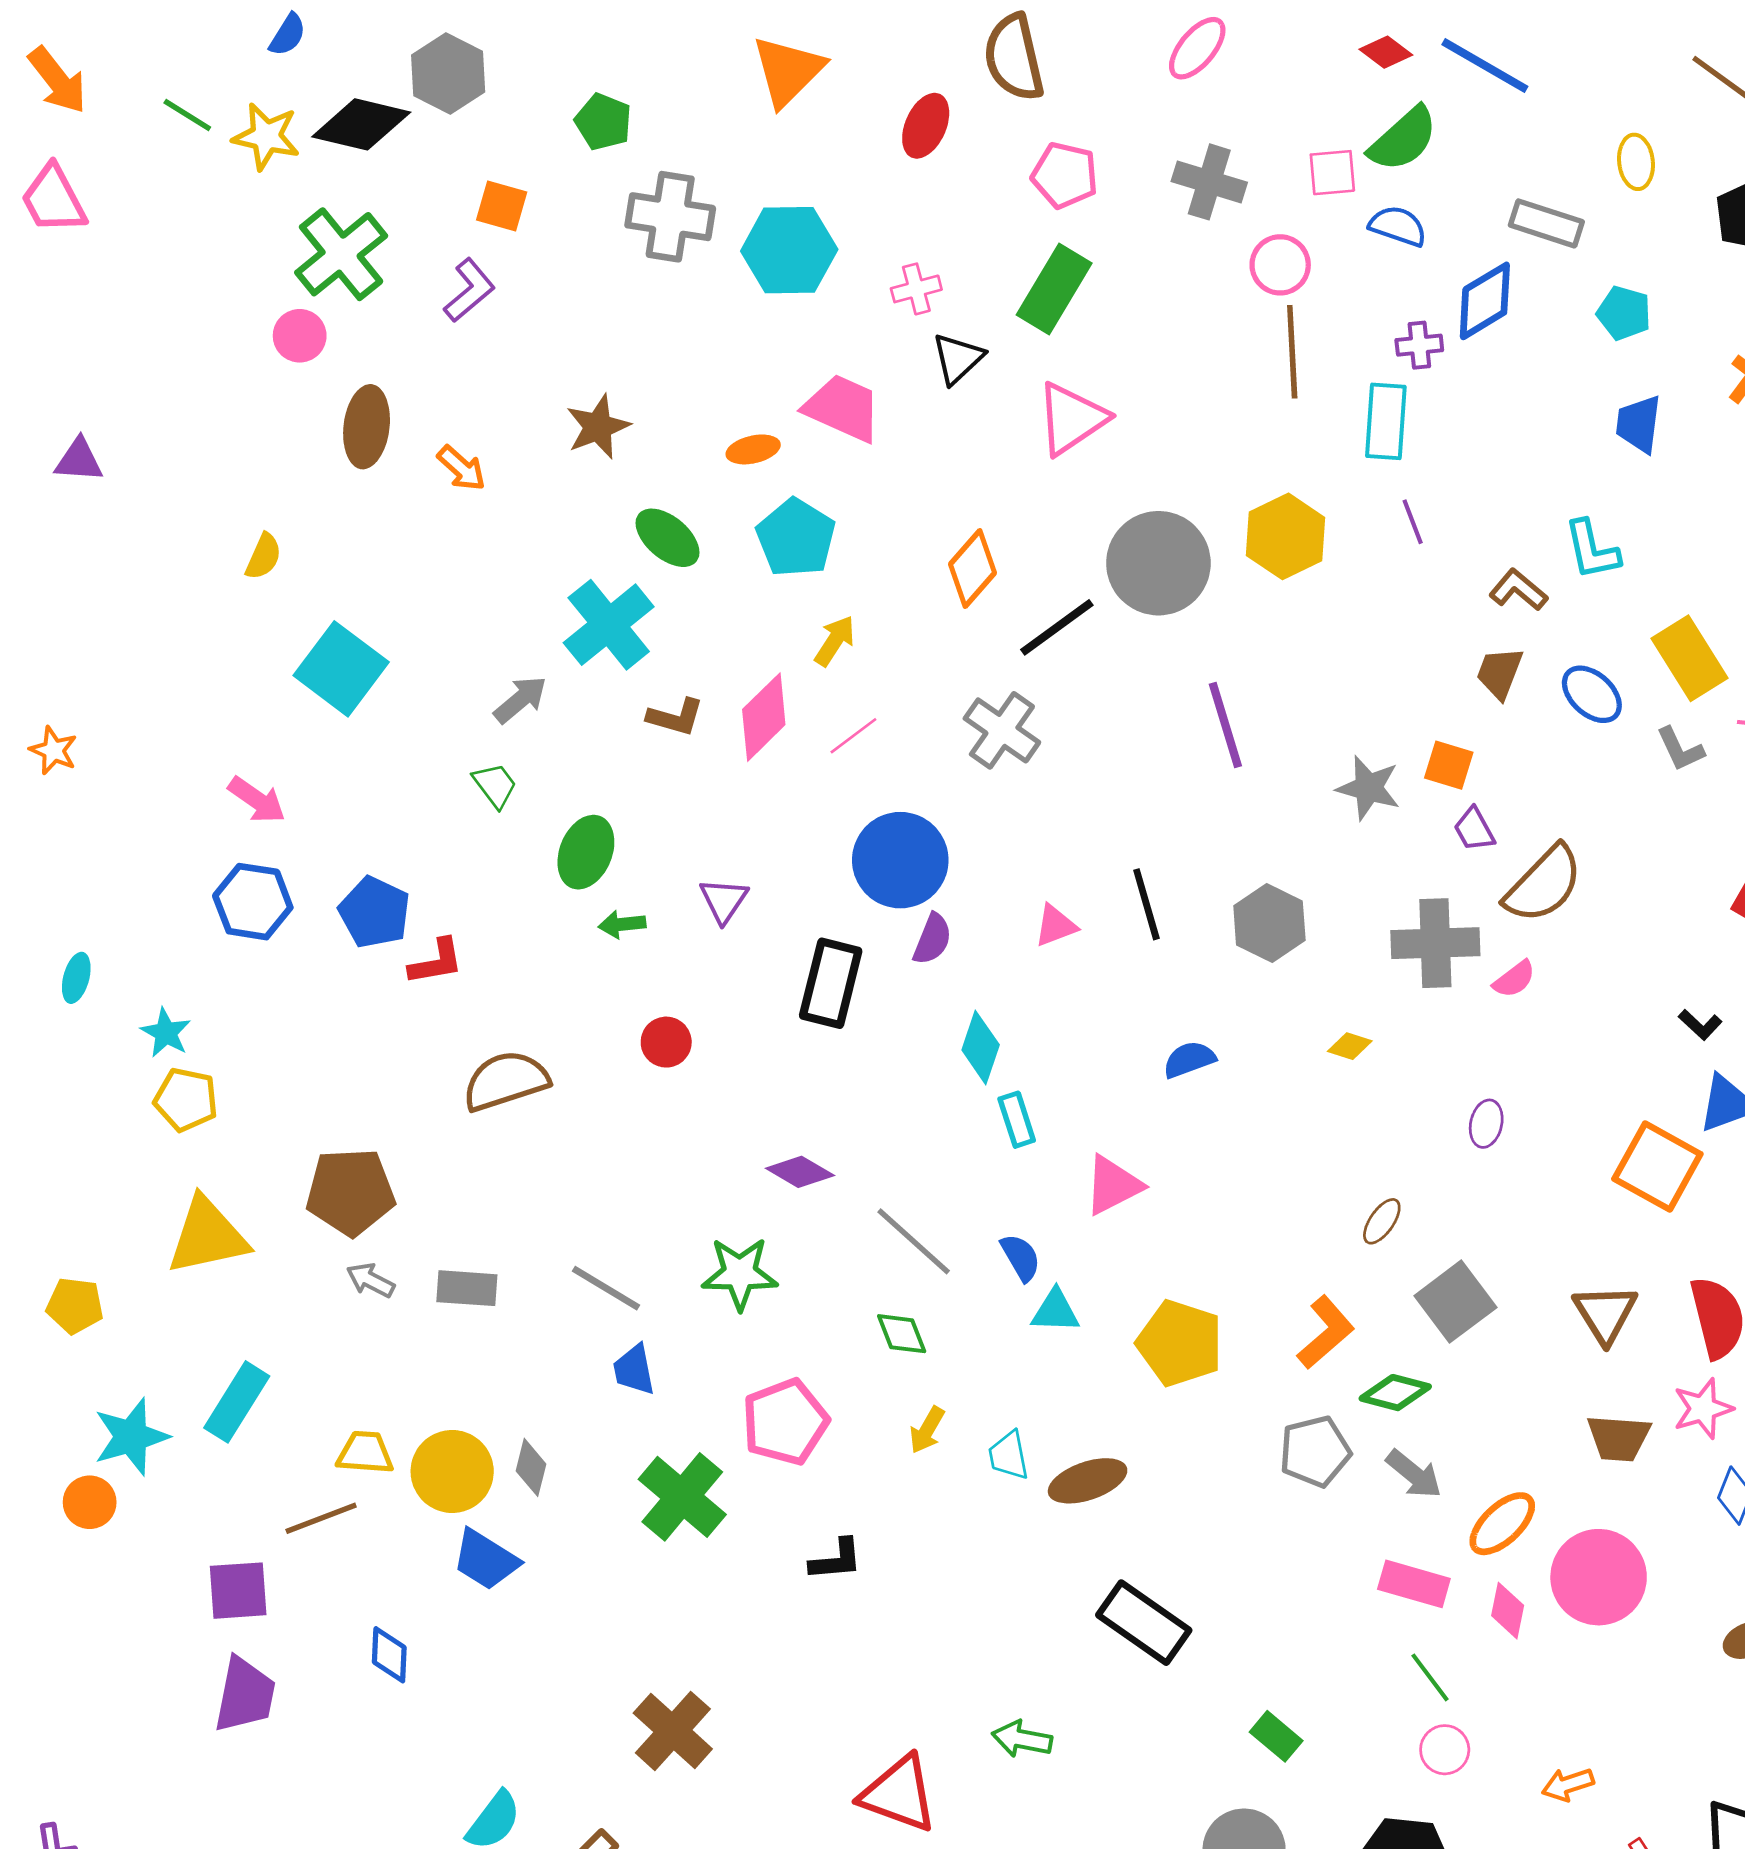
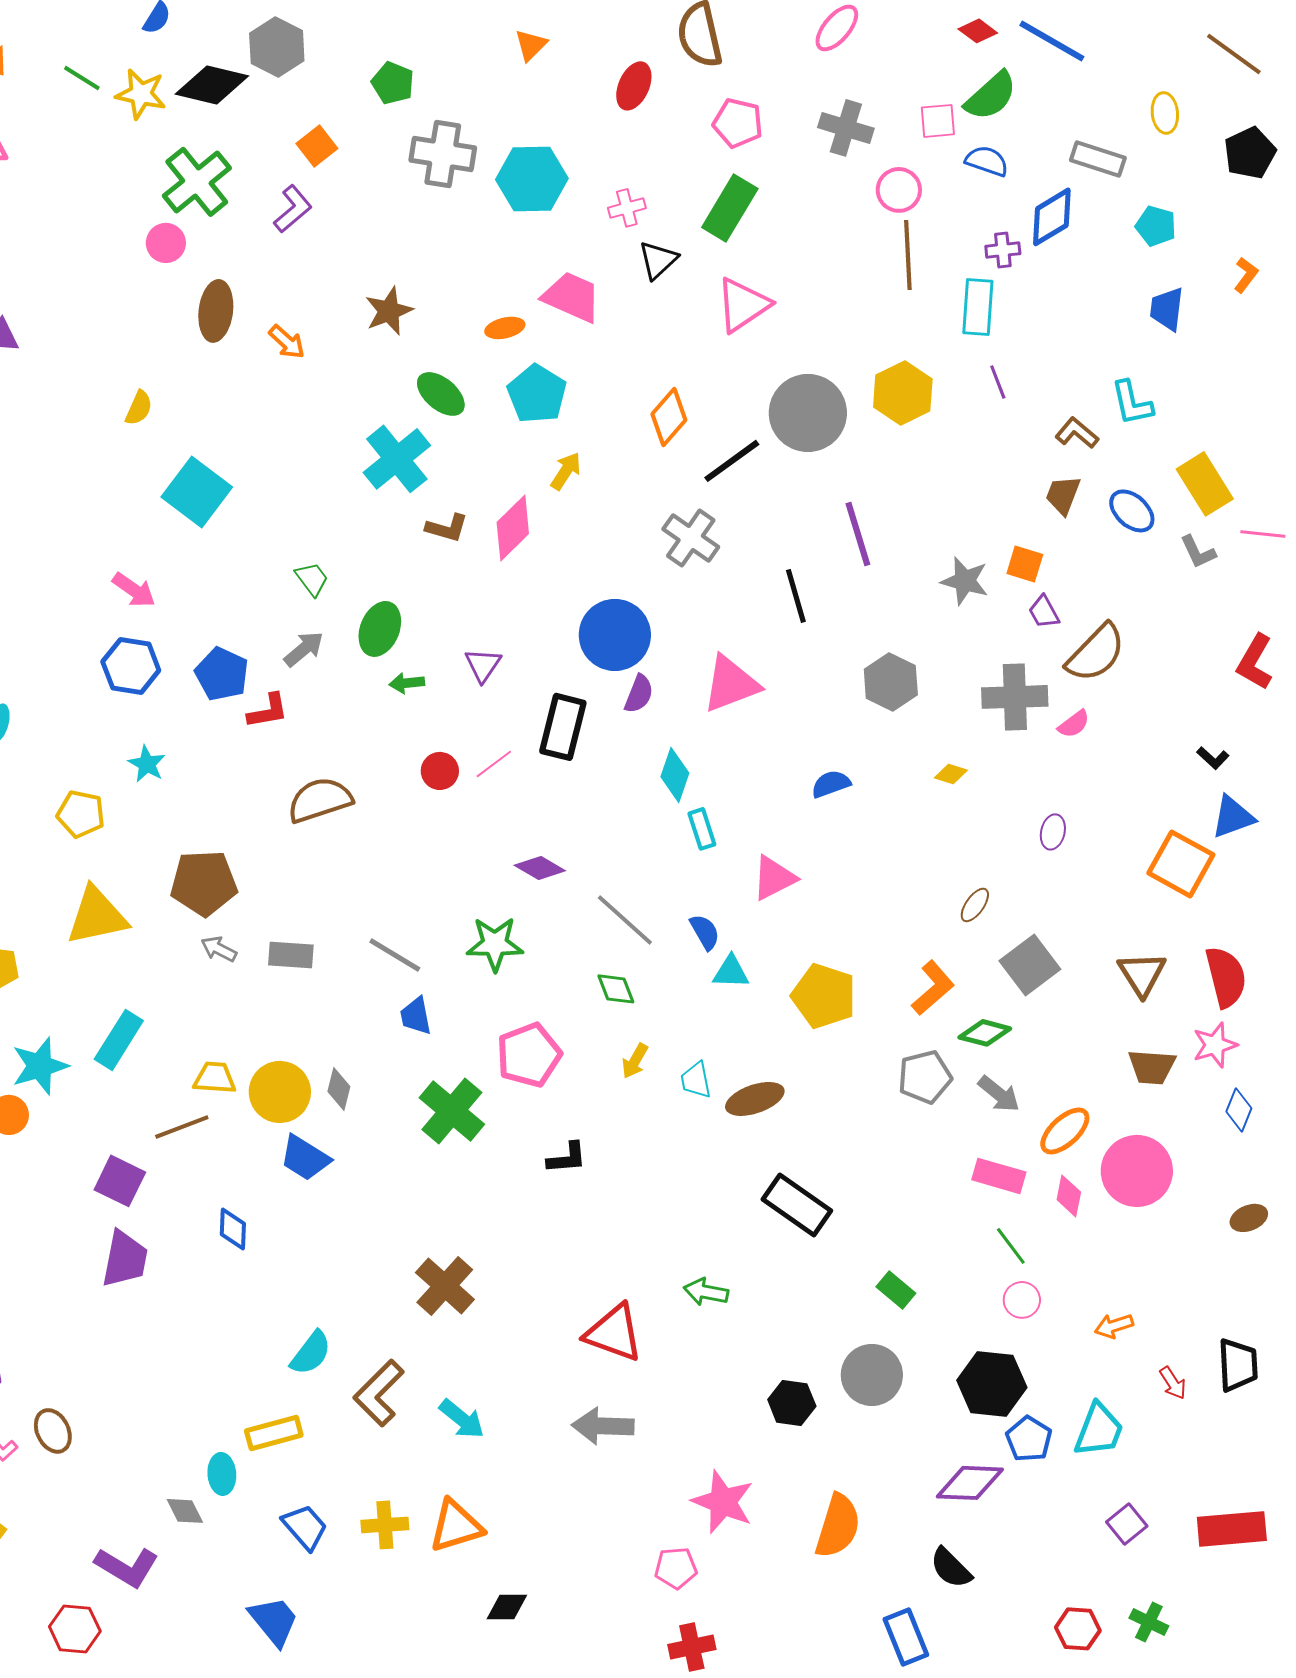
orange triangle: (788, 71) -> (531, 45), size x0.6
orange square: (502, 206) -> (317, 146), turned 36
gray arrow: (520, 700) -> (304, 649), moved
pink line: (853, 736) -> (494, 764), moved
black line: (1146, 904) -> (796, 596), moved
pink triangle: (1055, 926) -> (731, 684), size x1.8
cyan star: (166, 1033) -> (147, 764), moved
purple square: (238, 1591) -> (120, 1181), turned 30

